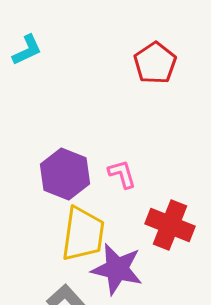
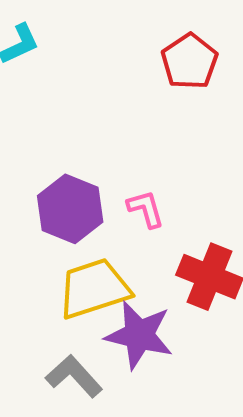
yellow trapezoid: (83, 234) -> (94, 289), turned -116

